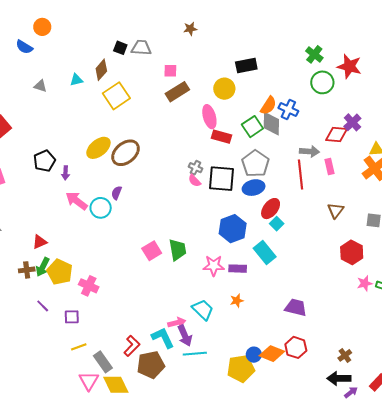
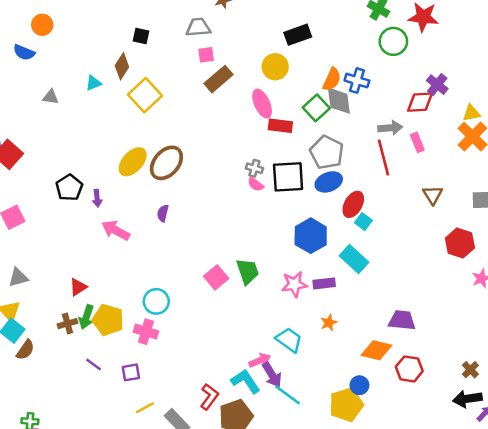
gray trapezoid: (141, 48) -> (198, 27), moved
cyan circle: (101, 208) -> (156, 301), moved
cyan line: (195, 354) -> (287, 395), turned 50
orange diamond: (272, 354) -> (377, 350), moved

